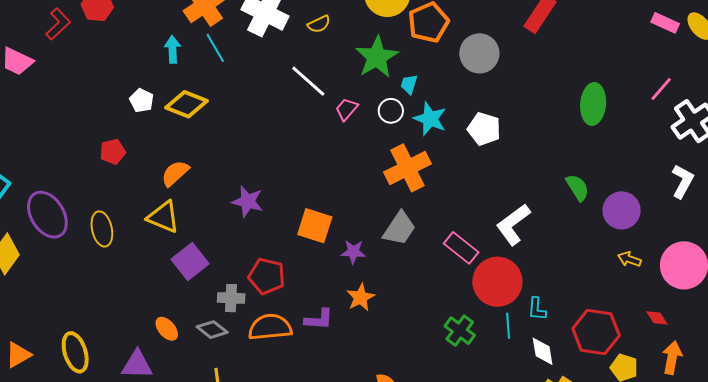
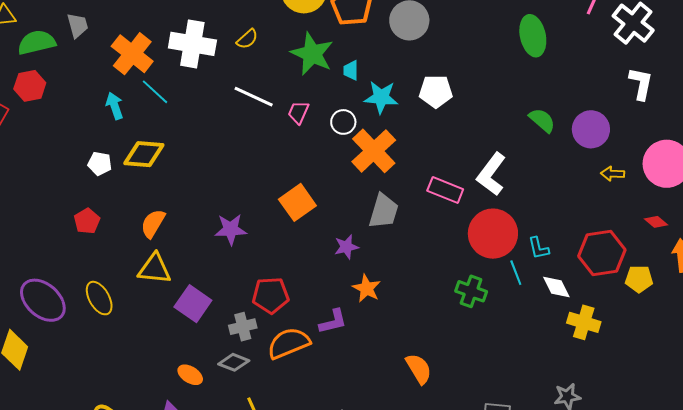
white circle: (391, 111) -> (343, 122), moved
orange square: (315, 226) -> (297, 202), moved, turned -36
pink rectangle: (461, 248) -> (445, 190), moved

